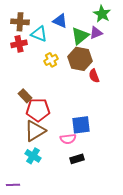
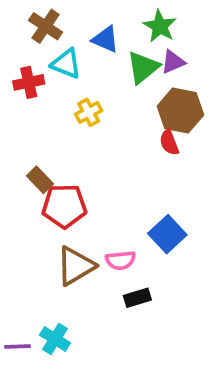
green star: (102, 14) -> (160, 26), moved
brown cross: (20, 22) -> (46, 26), moved, turned 30
brown hexagon: (80, 59) -> (180, 110), moved
blue square: (81, 125) -> (167, 234), moved, turned -36
brown triangle: (35, 131) -> (76, 266), moved
cyan cross: (33, 156) -> (55, 339), moved

